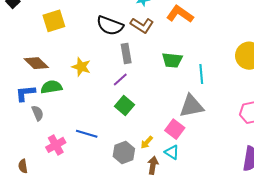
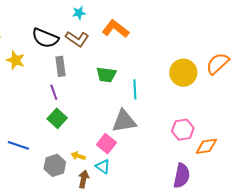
yellow star: (81, 67) -> (16, 60), moved
purple line: (120, 80) -> (54, 92), turned -70
yellow arrow: (147, 142) -> (78, 156), turned 64

